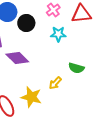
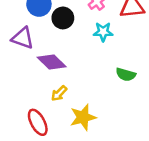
yellow arrow: (55, 83) -> (59, 93), moved
yellow star: (31, 97) -> (83, 117), moved, turned -30

